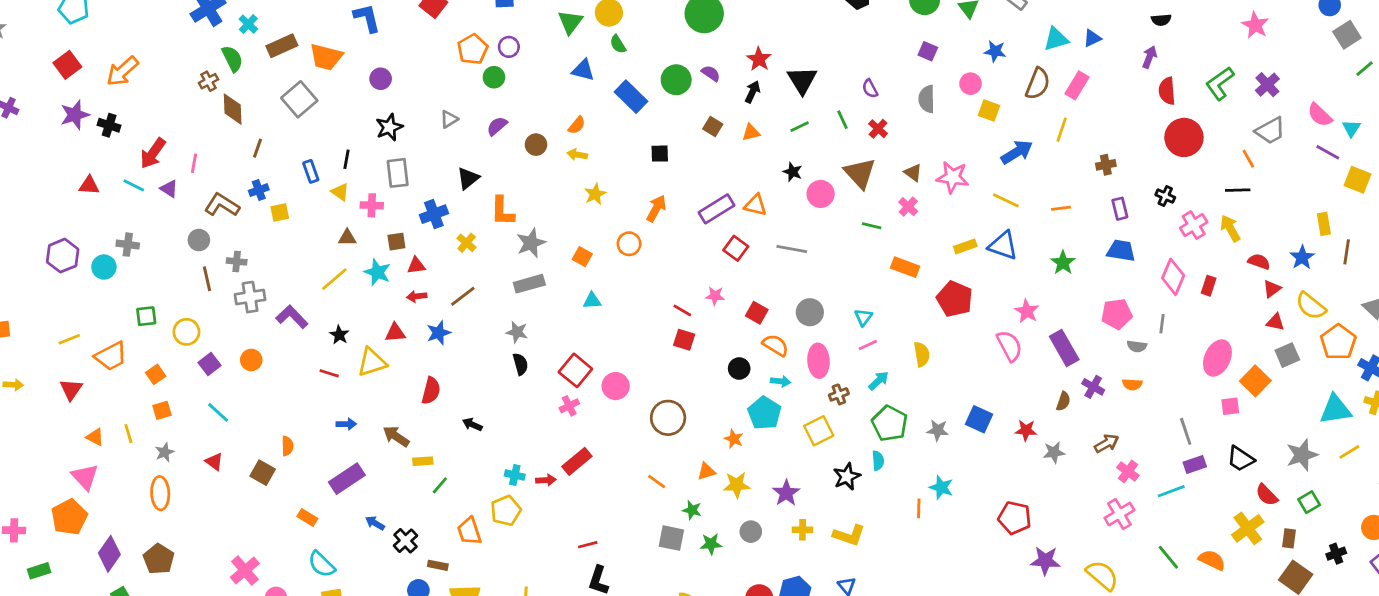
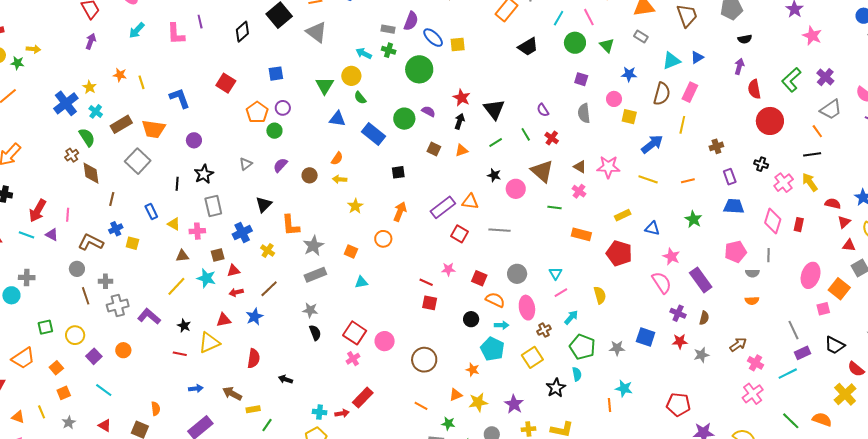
black line: (346, 159) -> (177, 184), moved
yellow square: (280, 213) -> (132, 243), turned 32
blue triangle: (1003, 245) -> (652, 228), moved, size x0.7
purple cross: (1093, 387) -> (678, 313), moved

